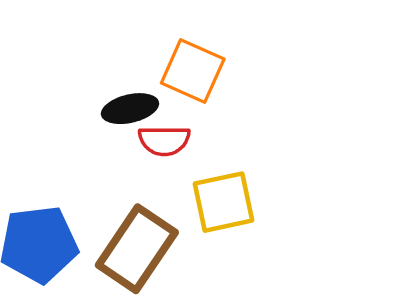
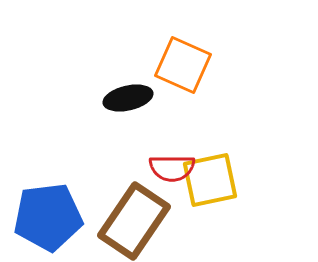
red semicircle: (164, 141) -> (172, 168), moved

